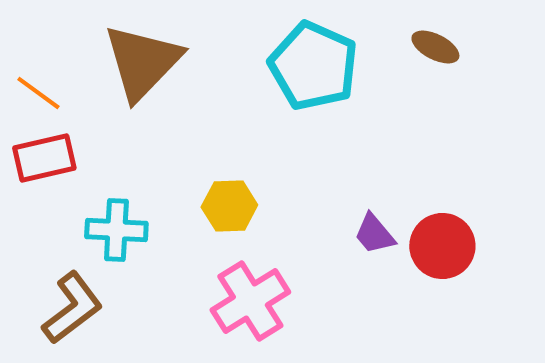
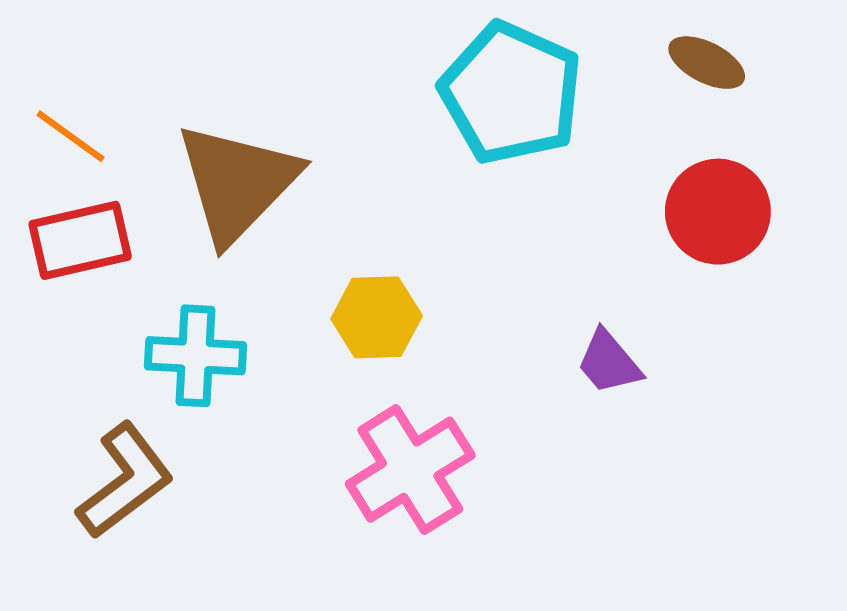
brown triangle: (142, 62) -> (237, 183), moved
red circle: (442, 246) -> (718, 212), moved

